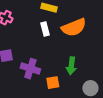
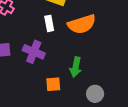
purple cross: (30, 69) -> (34, 52), moved

